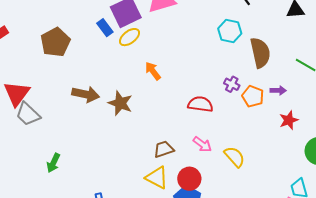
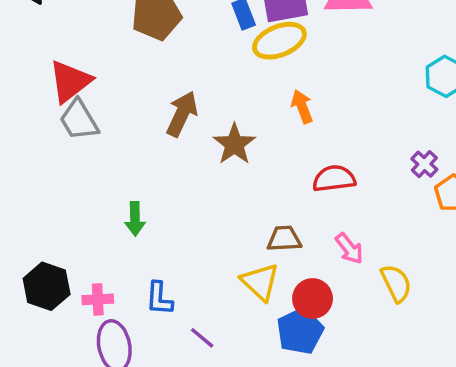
yellow ellipse: (130, 37) -> (279, 41), size x1.4
brown arrow: (86, 94) -> (182, 114), turned -92
red semicircle: (200, 104) -> (334, 179), moved, turned -30
green arrow: (53, 163) -> (135, 219), moved, turned -42

